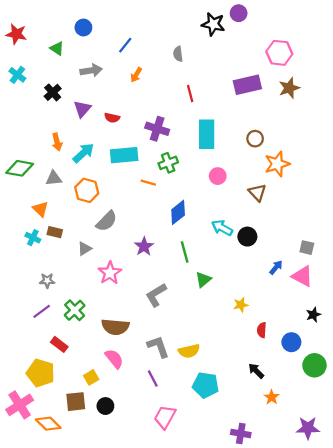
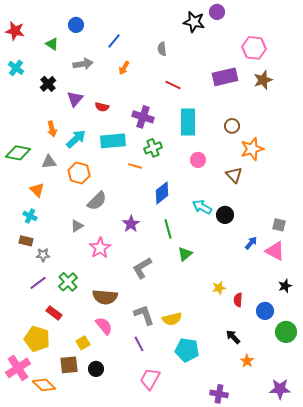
red line: (190, 94) -> (173, 85), turned -49
brown rectangle: (55, 232) -> (26, 241), moved
yellow star: (241, 305) -> (219, 288), moved

